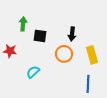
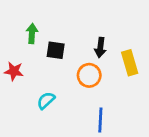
yellow rectangle: (92, 55) -> (130, 63), moved
blue line: (88, 84) -> (100, 120), moved

